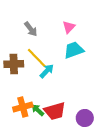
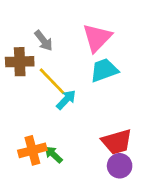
pink triangle: (69, 27) -> (97, 38), size x1.6
brown cross: (14, 64) -> (20, 62), moved
red trapezoid: (55, 111) -> (117, 142), moved

